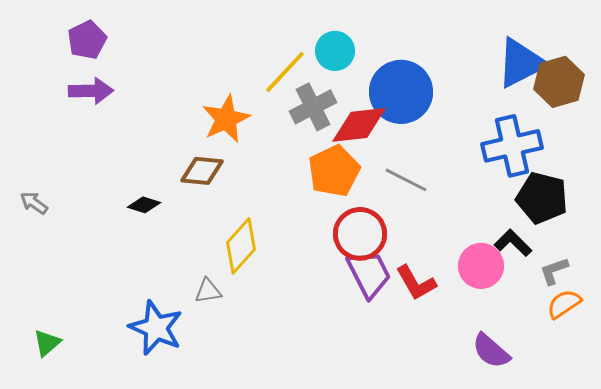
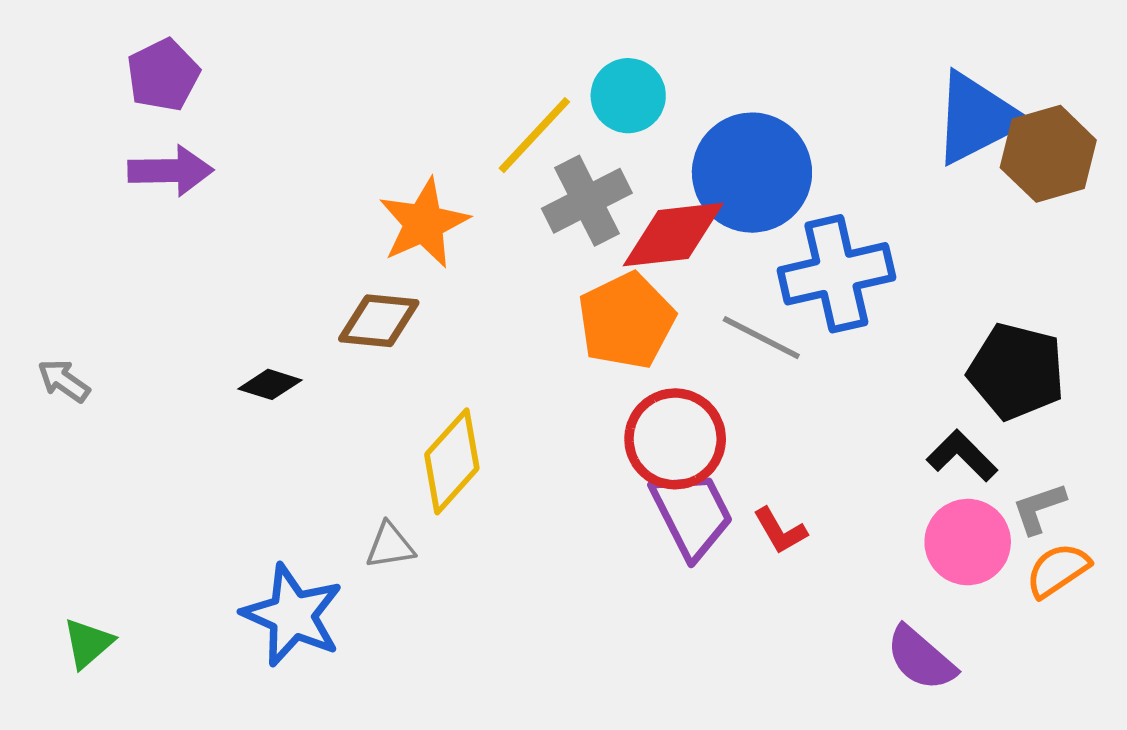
blue cross: (512, 146) -> (836, 274), moved
pink circle: (481, 266) -> (968, 542), moved
red L-shape: (416, 283) -> (780, 531), size x0.7

